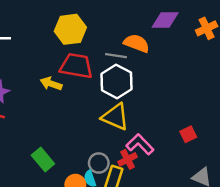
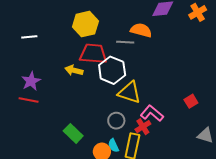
white hexagon: (116, 81) -> (112, 70), moved
gray circle: (99, 163) -> (116, 121), moved

